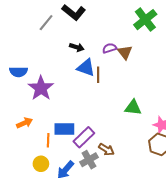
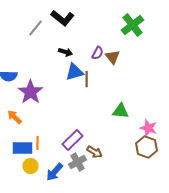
purple semicircle: (109, 48) -> (98, 53), turned 136
blue triangle: (86, 68) -> (74, 72), turned -36
orange arrow: (25, 123) -> (14, 117), moved, turned -112
blue rectangle: (64, 129) -> (22, 148), moved

